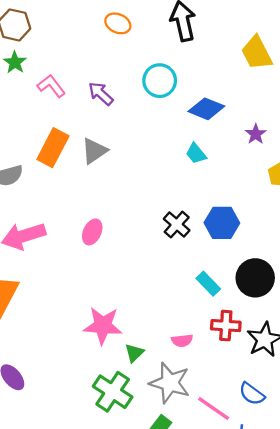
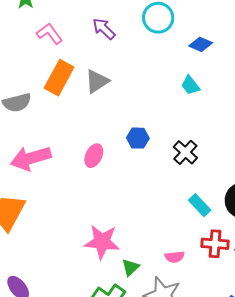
pink L-shape: (51, 86) -> (50, 34), moved
blue diamond: (206, 109) -> (201, 44), size x0.7
blue hexagon: (222, 223) -> (138, 138), moved, size x0.7
black cross: (177, 225) -> (185, 152), moved

